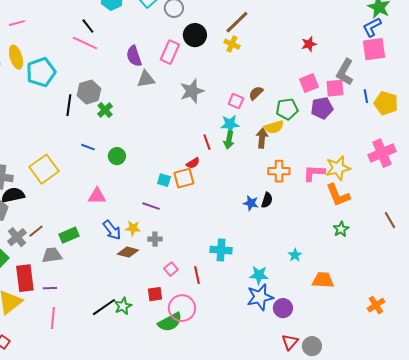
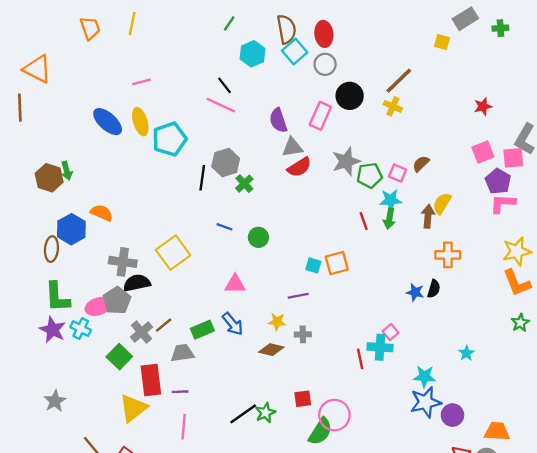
purple pentagon: (322, 108) -> (498, 181), turned -30
green pentagon: (287, 109) -> (369, 175), moved
yellow semicircle: (274, 127) -> (442, 203), turned 138
red semicircle: (193, 163) -> (299, 167), moved, size x1.5
pink L-shape: (314, 173) -> (503, 203), moved
purple line: (151, 206) -> (298, 296), turned -30
blue arrow: (112, 230) -> (233, 324), moved
pink square: (171, 269) -> (391, 332), moved
red line: (197, 275) -> (360, 359), moved
orange trapezoid: (323, 280) -> (497, 431), moved
green semicircle: (170, 322) -> (320, 431), turned -30

